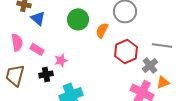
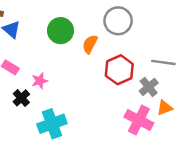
black cross: (46, 74) -> (21, 98), turned -32

